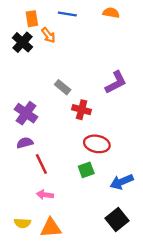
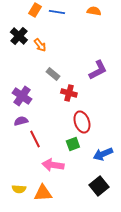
orange rectangle: (32, 19) -> (35, 10), moved, turned 40
orange arrow: (48, 35) -> (40, 45), moved
red ellipse: (97, 144) -> (82, 122), turned 60
pink arrow: (45, 195) -> (53, 165), moved, size x1.5

